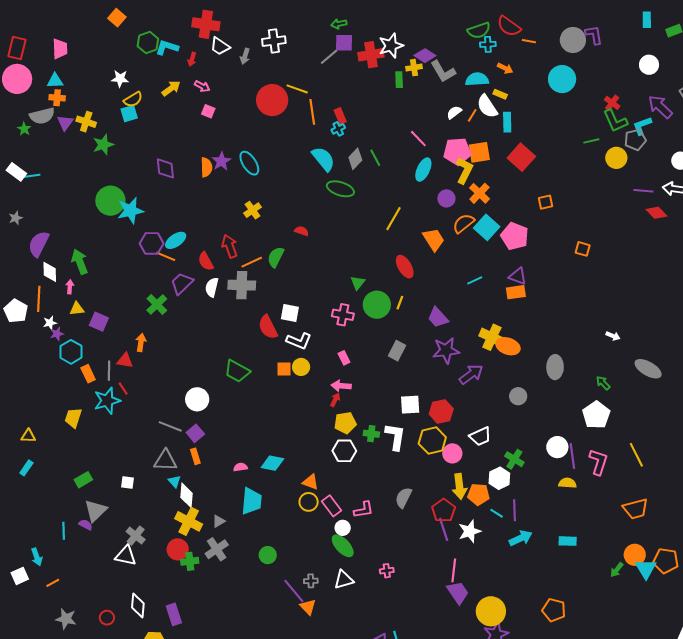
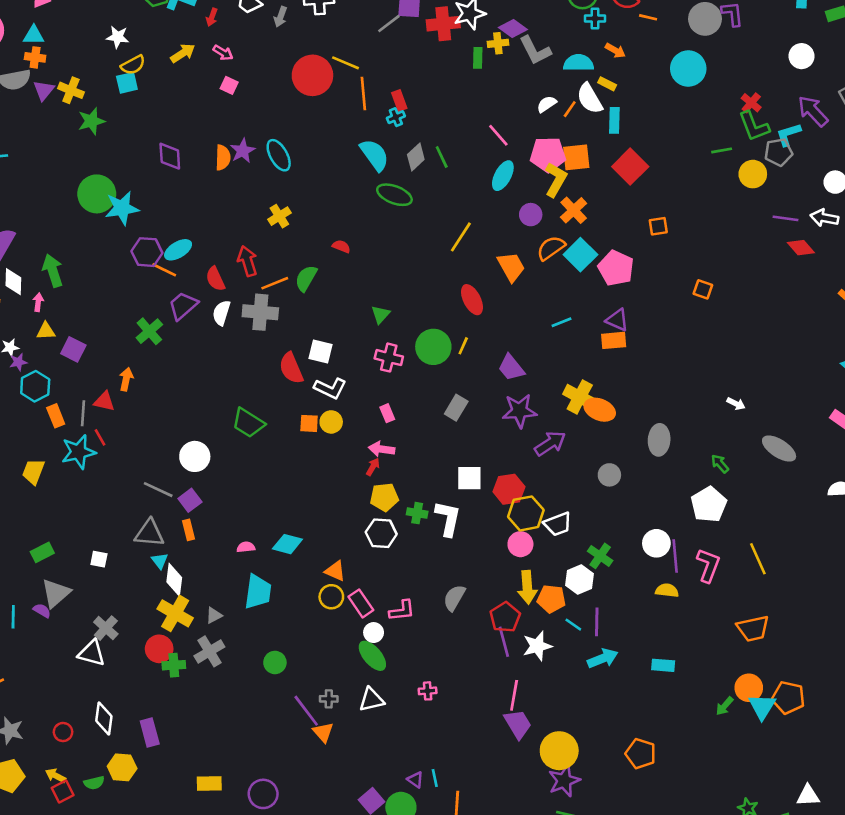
green triangle: (358, 283) -> (381, 314), moved
yellow hexagon: (432, 440) -> (526, 513), moved

